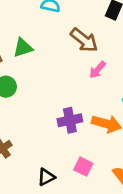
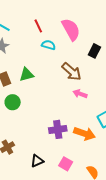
pink arrow: (97, 70) -> (80, 94), turned 64
black triangle: (46, 177) -> (37, 161), moved

